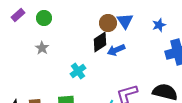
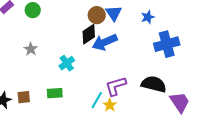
gray star: (42, 48) -> (31, 49), moved
blue arrow: (116, 50) -> (105, 42), size x1.4

